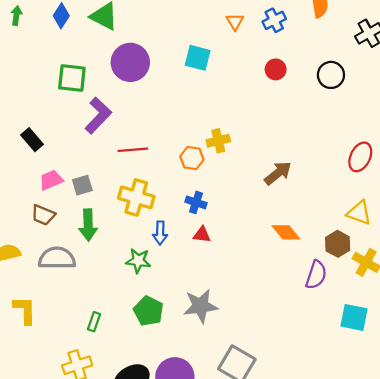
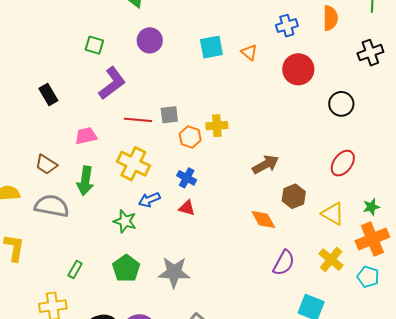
orange triangle: (235, 22) -> (249, 52), moved, turned -30
cyan square: (198, 58) -> (211, 47), turned -35
purple circle: (130, 62) -> (150, 40), size x0.7
red circle: (276, 69) -> (298, 69), moved, size x1.6
black circle: (331, 75) -> (341, 104), moved
green square: (72, 78) -> (94, 45), size x0.7
pink trapezoid: (51, 180) -> (86, 136), moved
gray square: (82, 185) -> (169, 115), moved
blue arrow: (160, 233) -> (149, 200), turned 55
brown hexagon: (338, 244) -> (294, 196), moved

